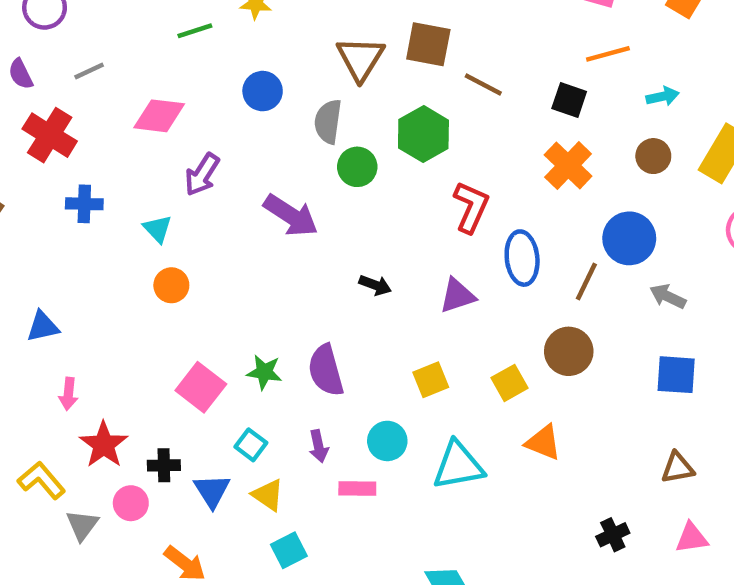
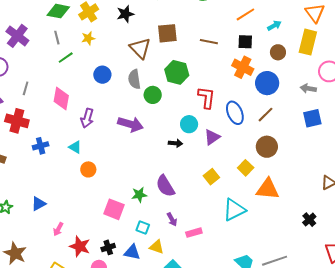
gray line: (89, 71) -> (26, 88), turned -32
brown line: (483, 84) -> (209, 42), moved
black square: (569, 100) -> (245, 42), moved
pink diamond: (159, 116) -> (61, 99), turned -70
blue circle: (629, 238) -> (267, 83), moved
brown line: (586, 282) -> (265, 115), turned 36
gray arrow: (668, 296) -> (308, 88), moved
blue square: (676, 375) -> (312, 118), moved
pink arrow: (68, 394) -> (58, 229), turned 40
cyan circle: (387, 441) -> (189, 124), moved
orange triangle: (543, 442) -> (268, 189), size x1.4
blue triangle: (212, 491) -> (132, 252), turned -30

